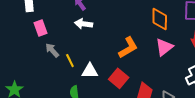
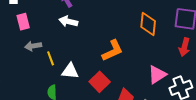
pink triangle: (164, 47) -> (157, 75), moved
gray arrow: (52, 50) -> (33, 46), turned -63

